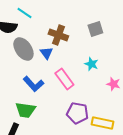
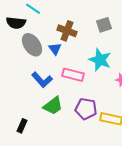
cyan star: (91, 64) -> (100, 60), size x1.6
pink rectangle: (64, 79) -> (73, 75), turned -40
green trapezoid: (25, 110) -> (53, 106), moved, turned -45

